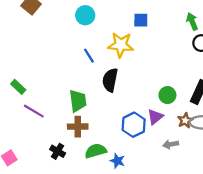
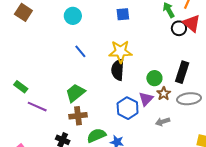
yellow star: (121, 45) -> (120, 52), moved
black semicircle: (110, 80) -> (118, 70), moved
green trapezoid: (78, 101) -> (75, 93), turned -115
brown star: (185, 120) -> (164, 94), moved

